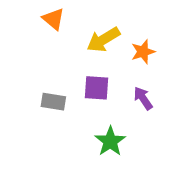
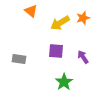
orange star: (143, 52) -> (83, 18), moved
gray rectangle: (53, 102) -> (19, 59), moved

